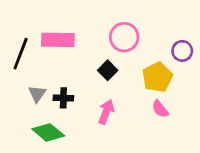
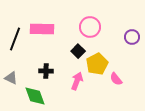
yellow pentagon: (157, 77) -> (97, 64), moved
gray triangle: (37, 94) -> (11, 78), moved, turned -40
green diamond: (48, 132) -> (35, 96), turned 30

